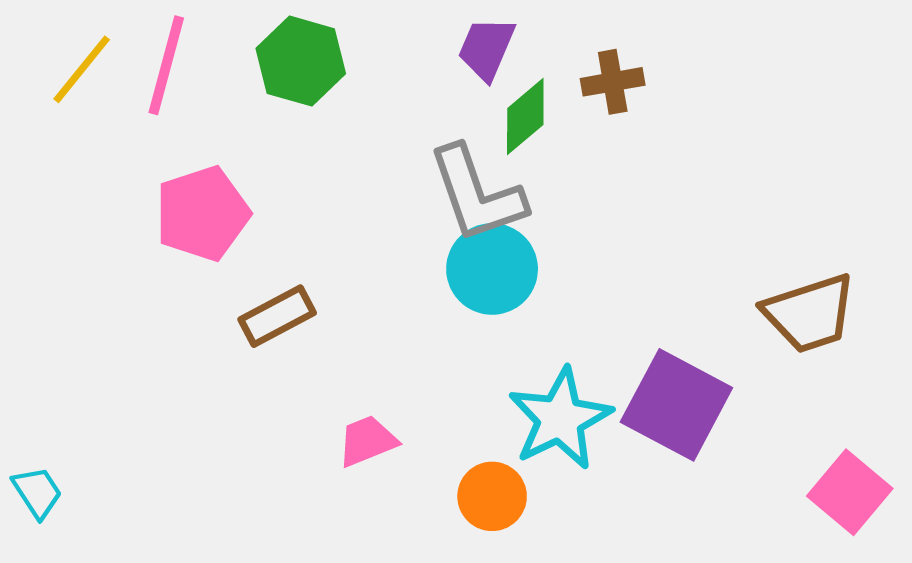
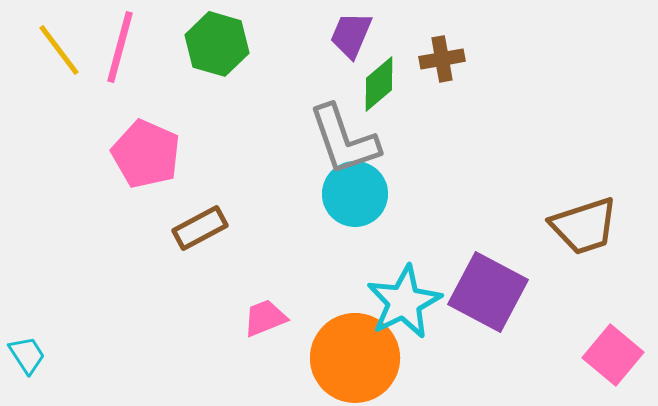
yellow line: (82, 69) -> (59, 50), turned -76
pink pentagon: (202, 214) -> (146, 154), turned -30
orange circle: (492, 496) -> (355, 358), size x1.8

